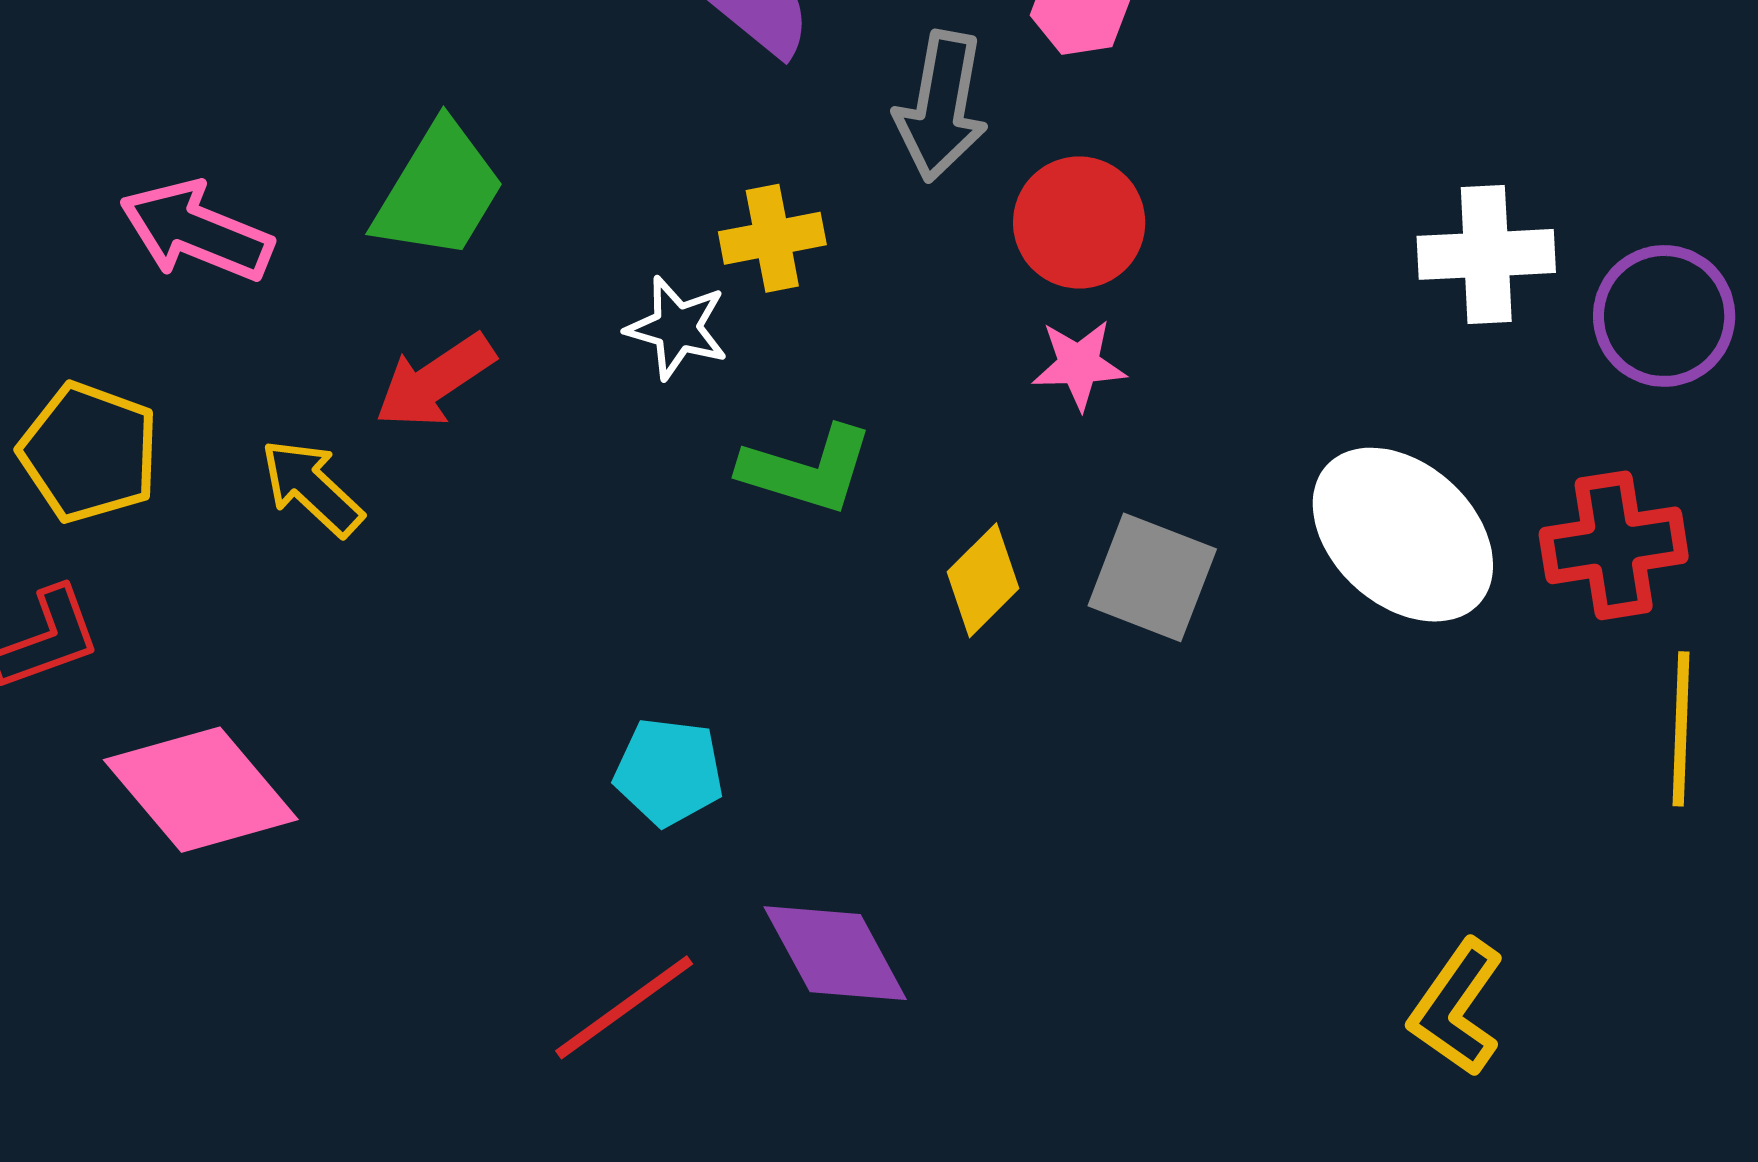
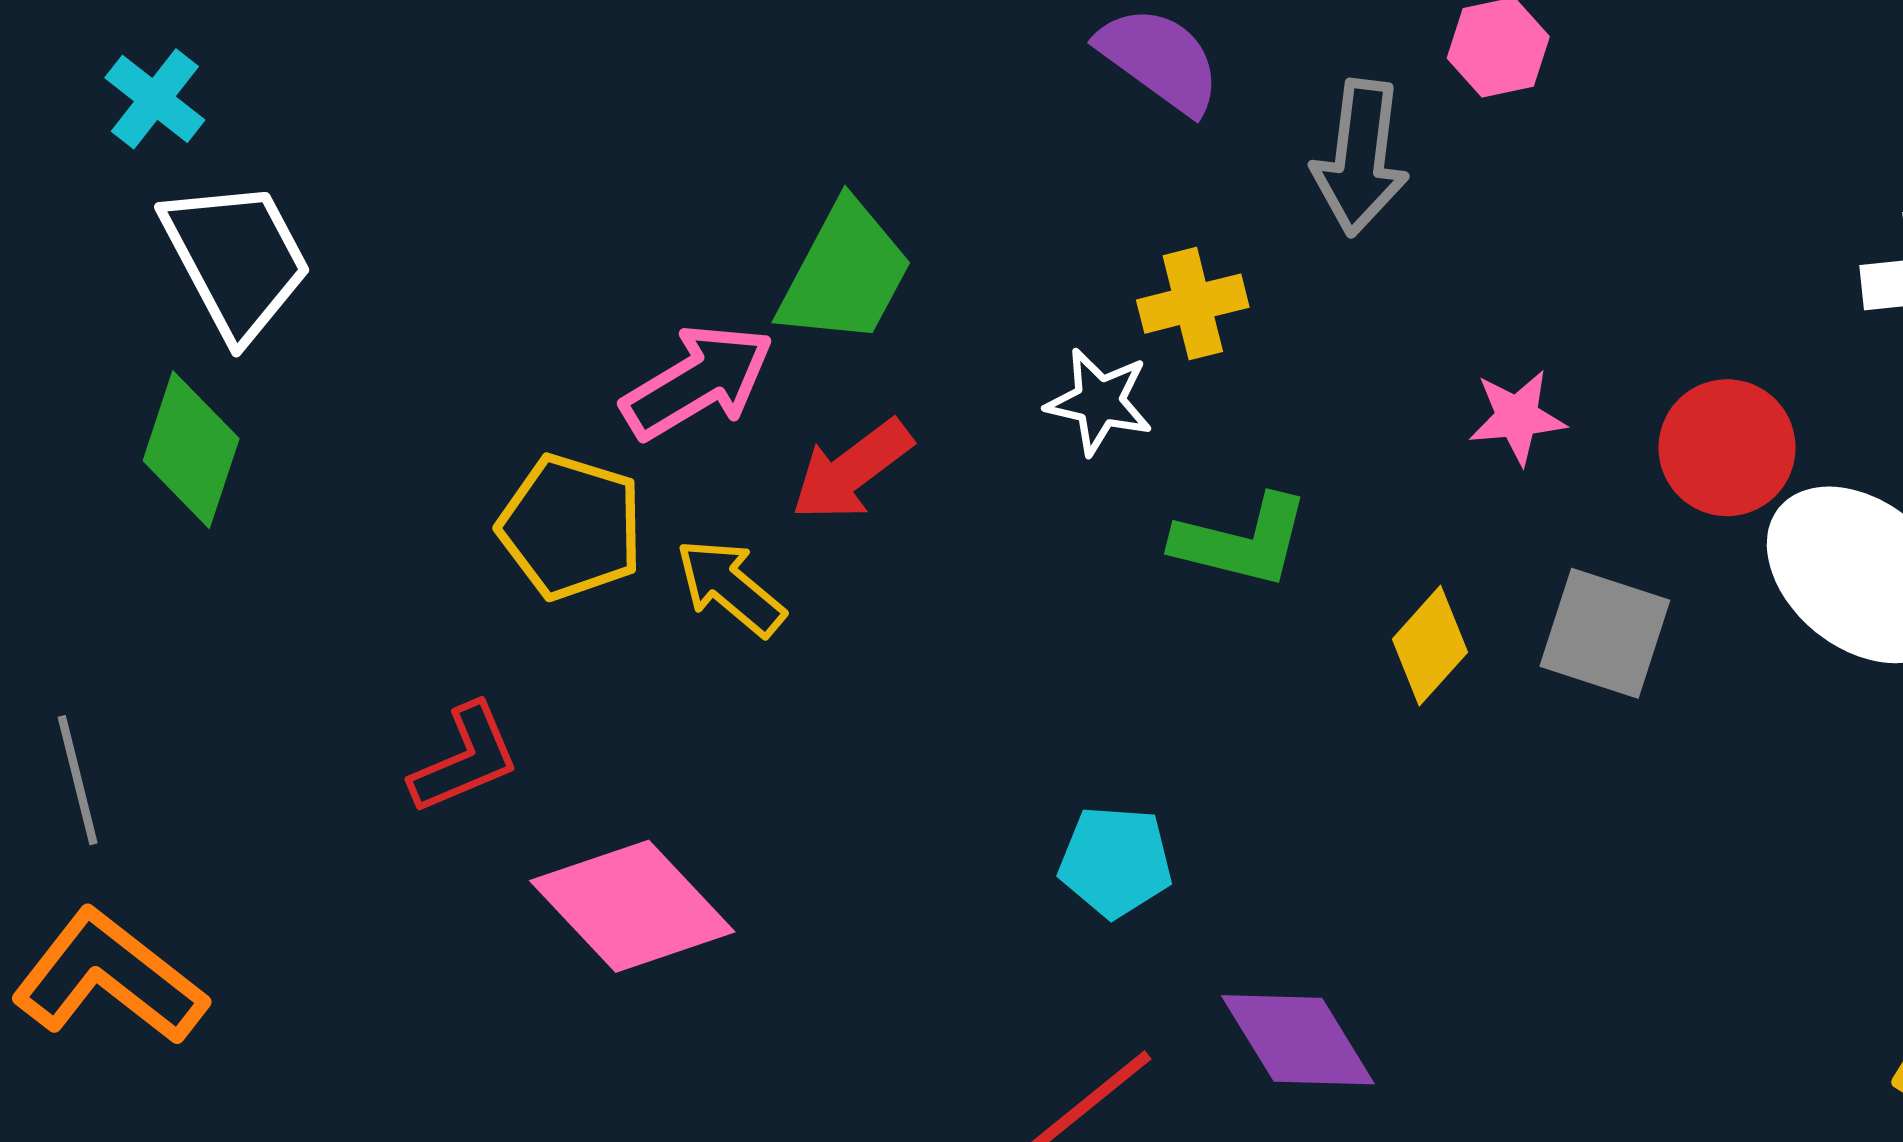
red circle: (1079, 222) -> (1727, 448), moved
pink arrow: (196, 231) -> (698, 382), moved, turned 130
yellow pentagon: (89, 452) -> (571, 527), moved

